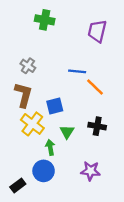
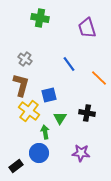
purple trapezoid: (97, 31) -> (87, 28), turned -30
blue line: (77, 71) -> (69, 64), turned 49
orange line: (95, 87) -> (99, 78), moved

